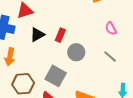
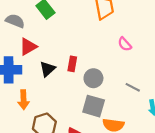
gray line: (110, 56) -> (133, 87), moved
gray square: (56, 76) -> (94, 106), moved

